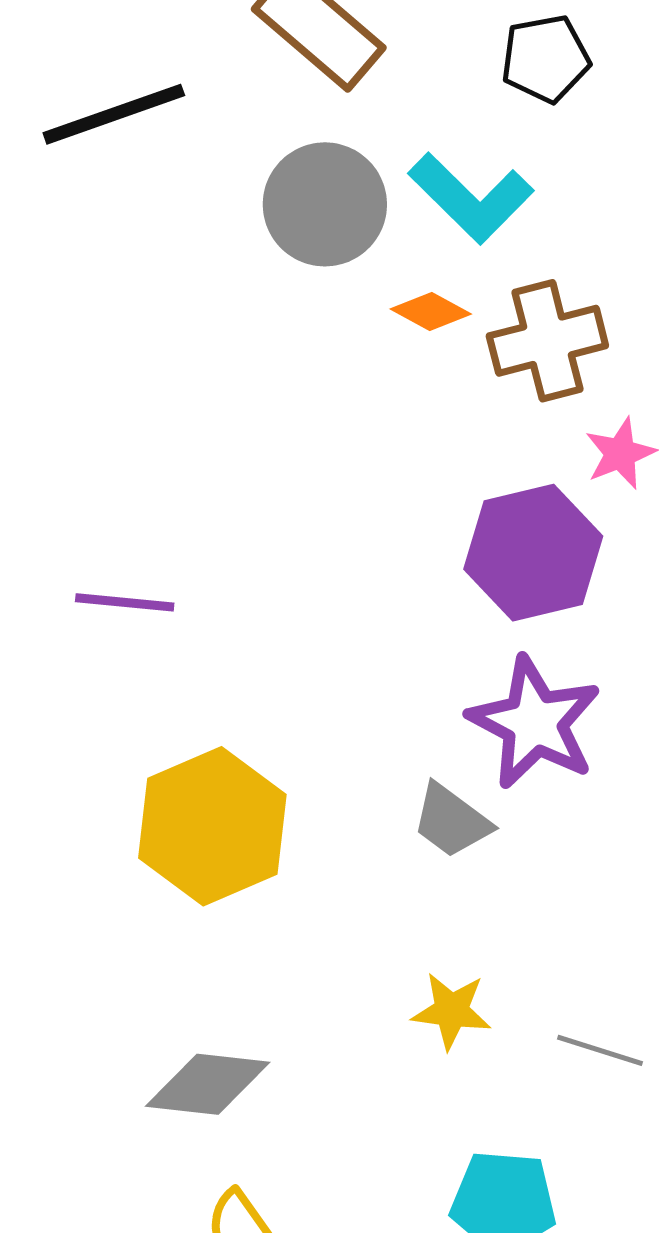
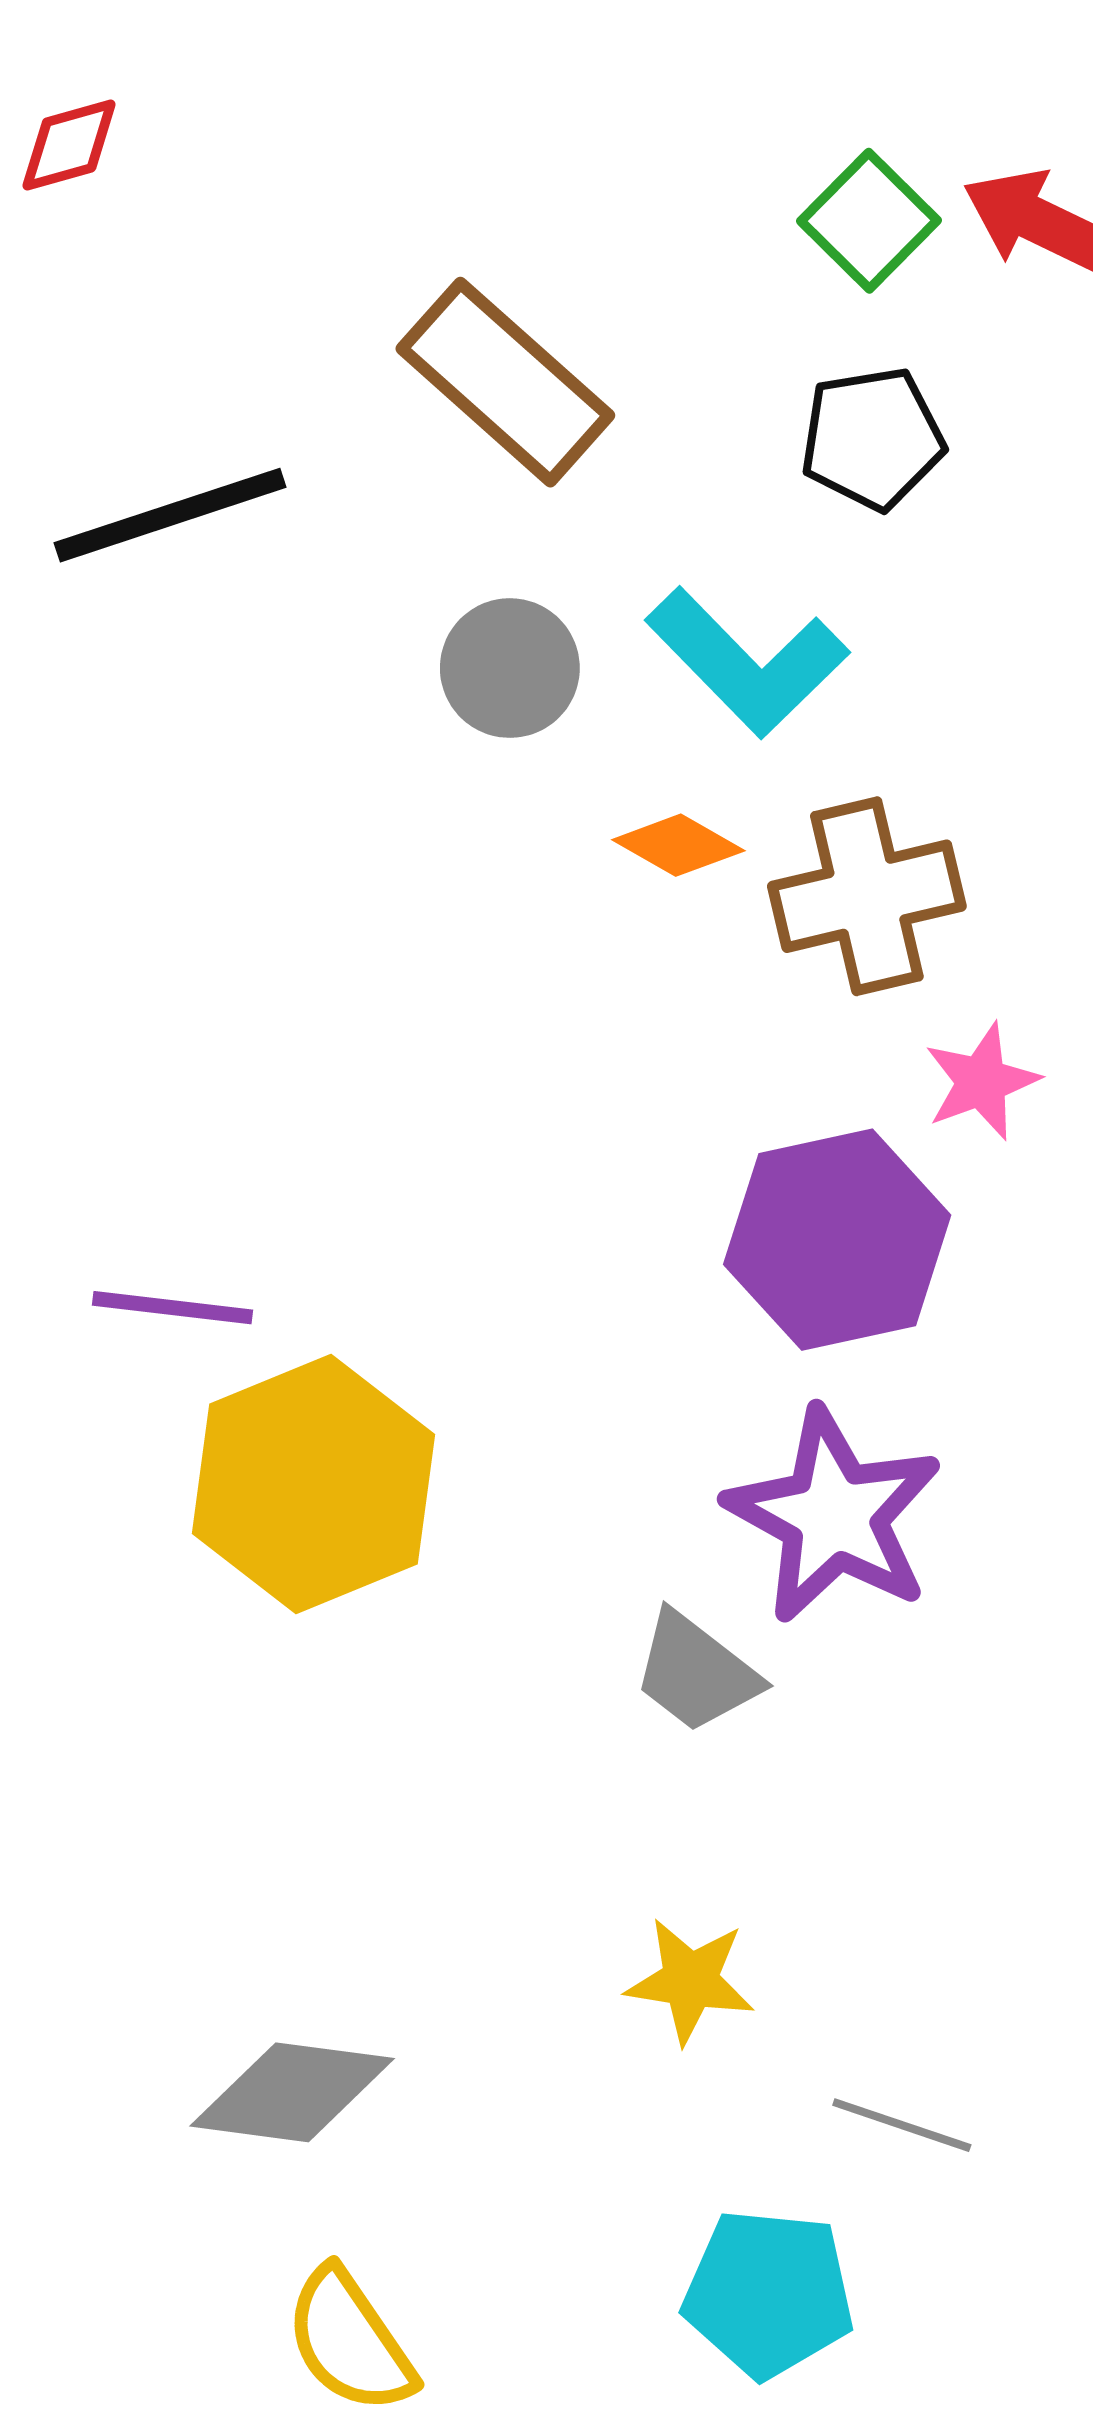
gray circle: (325, 204) -> (510, 668), size x0.7
yellow hexagon: (212, 826) -> (313, 1484), moved
gray line: (600, 1050) -> (902, 2125), moved

